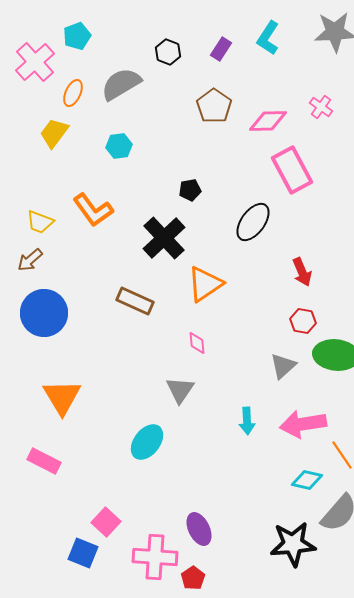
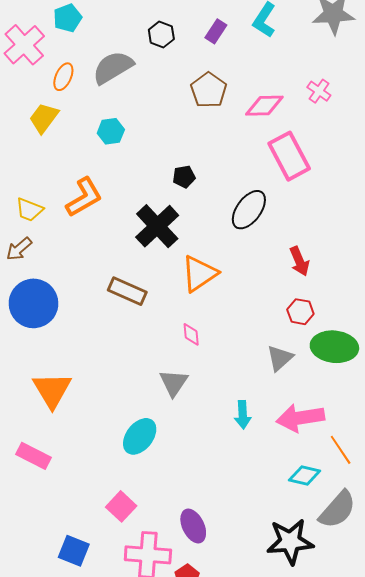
orange L-shape: (93, 210) -> (84, 197), turned -84
pink square: (106, 522) -> (121, 506), moved

